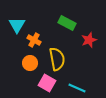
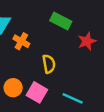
yellow semicircle: (57, 59) -> (49, 64), size x0.7
orange circle: (30, 63) -> (13, 88), moved

